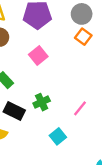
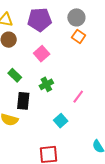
green cross: (42, 102) -> (46, 84), moved
black rectangle: (14, 111) -> (23, 101), turned 72

